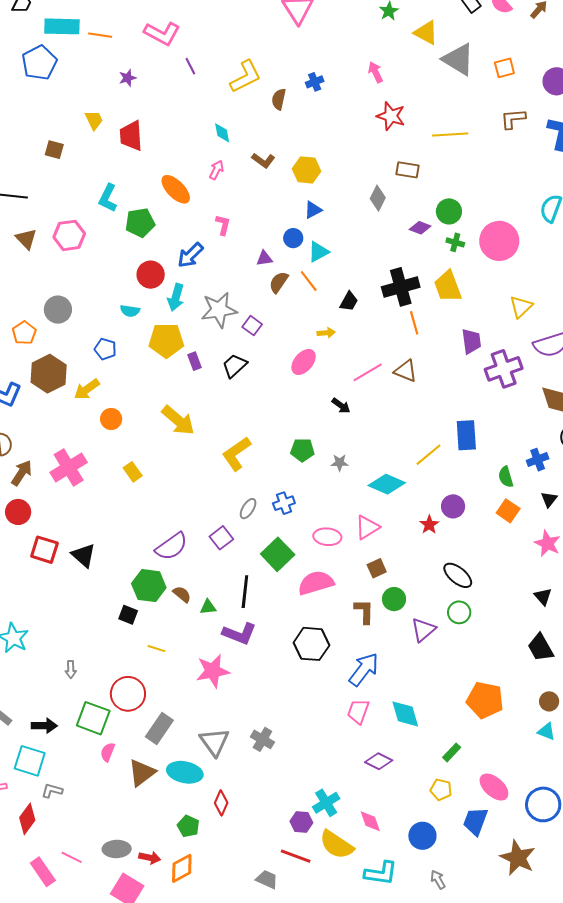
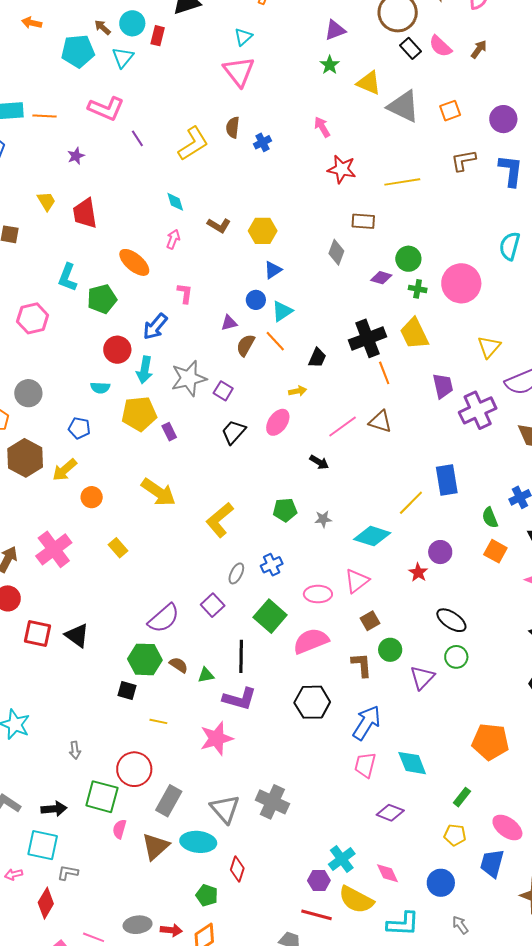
brown semicircle: (279, 99) -> (233, 127), moved
black trapezoid: (235, 366) -> (234, 432), moved
gray cross: (262, 739) -> (272, 802), size x1.4

